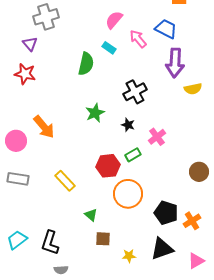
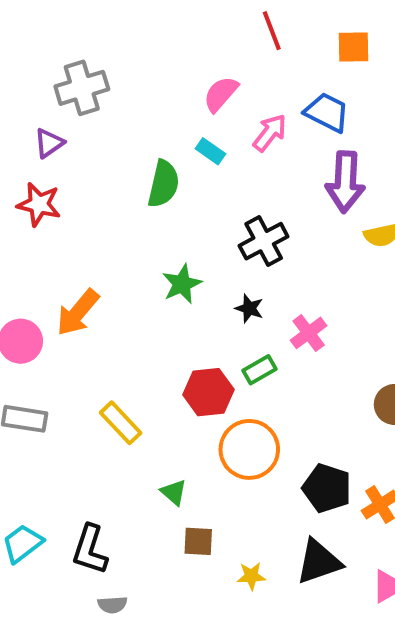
pink arrow: (138, 39) -> (270, 133), turned 78
purple triangle: (30, 44) -> (49, 143), turned 35
orange arrow: (44, 127) -> (78, 313), turned 80

